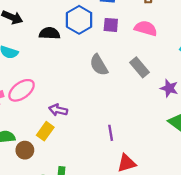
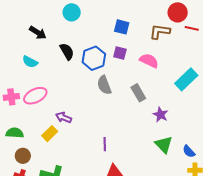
blue hexagon: (79, 20) -> (94, 58), moved
black semicircle: (49, 33) -> (67, 51), turned 48
brown circle: (25, 150) -> (23, 156), moved

